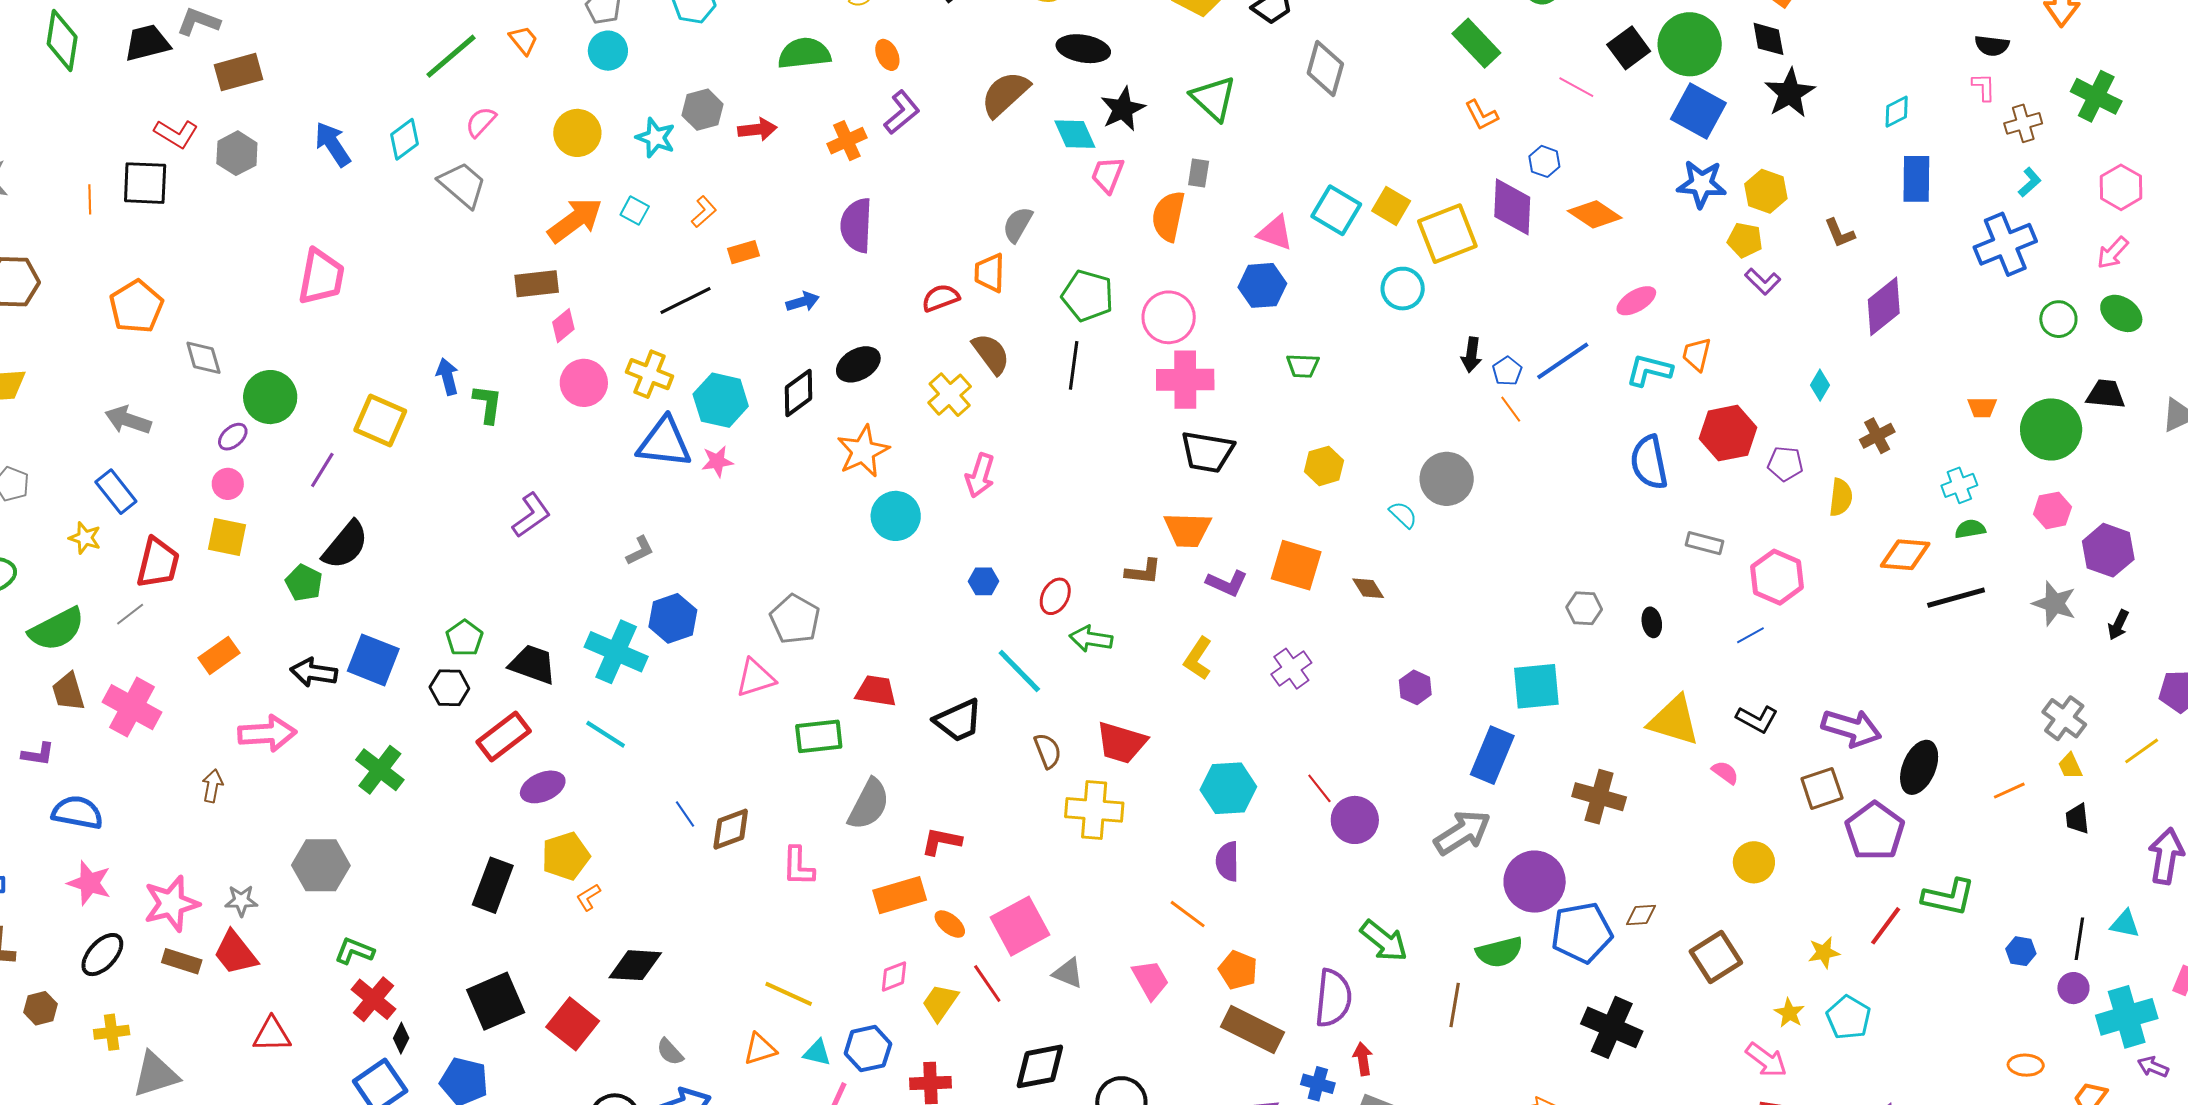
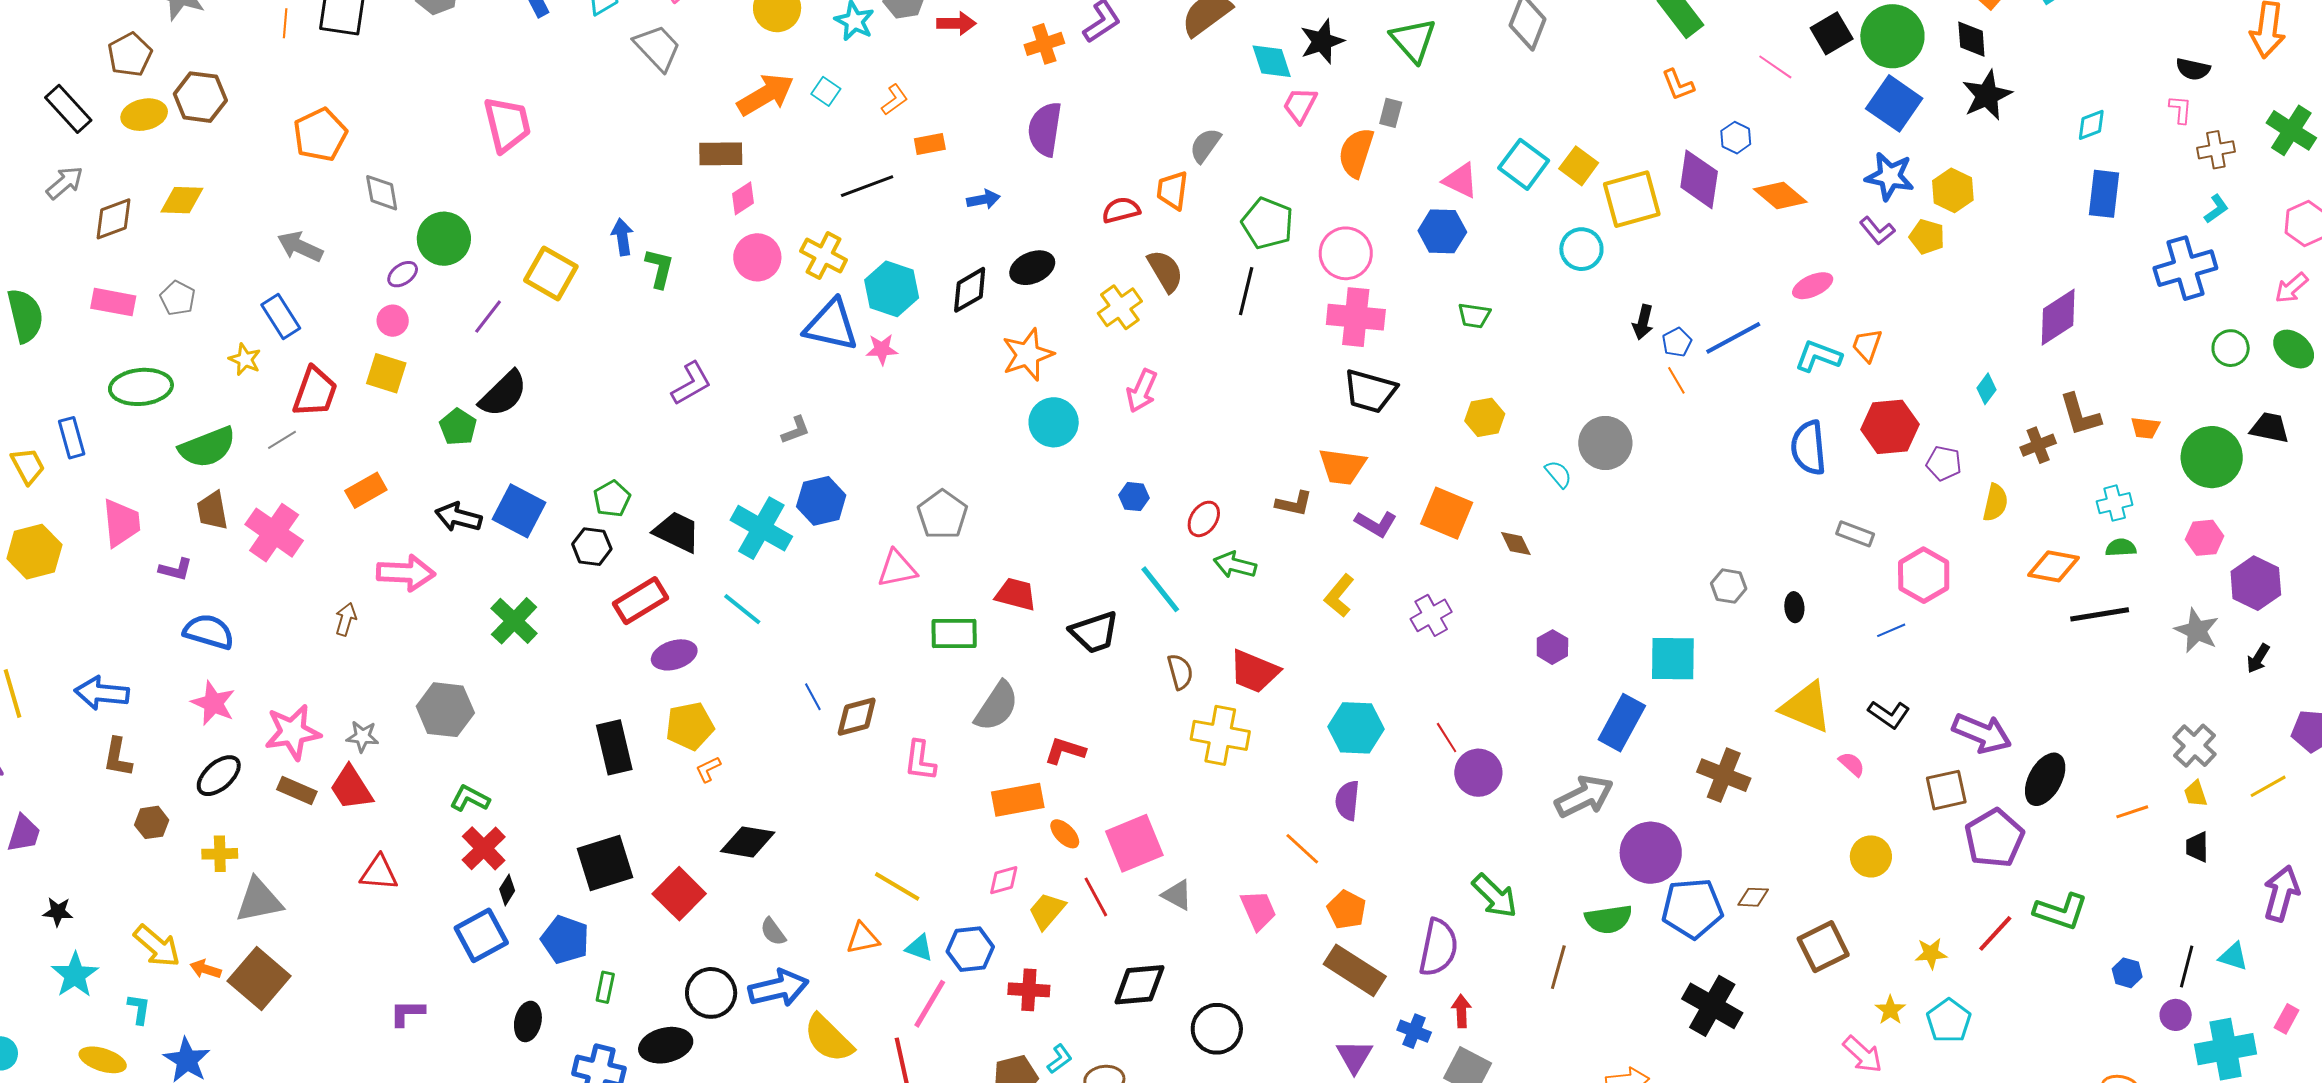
brown L-shape: (1840, 233) -> (2080, 415), moved, size x1.4
pink trapezoid: (321, 277) -> (507, 124), turned -30
purple L-shape: (1763, 281) -> (1877, 231), moved
black rectangle: (493, 885) -> (614, 747), turned -40

